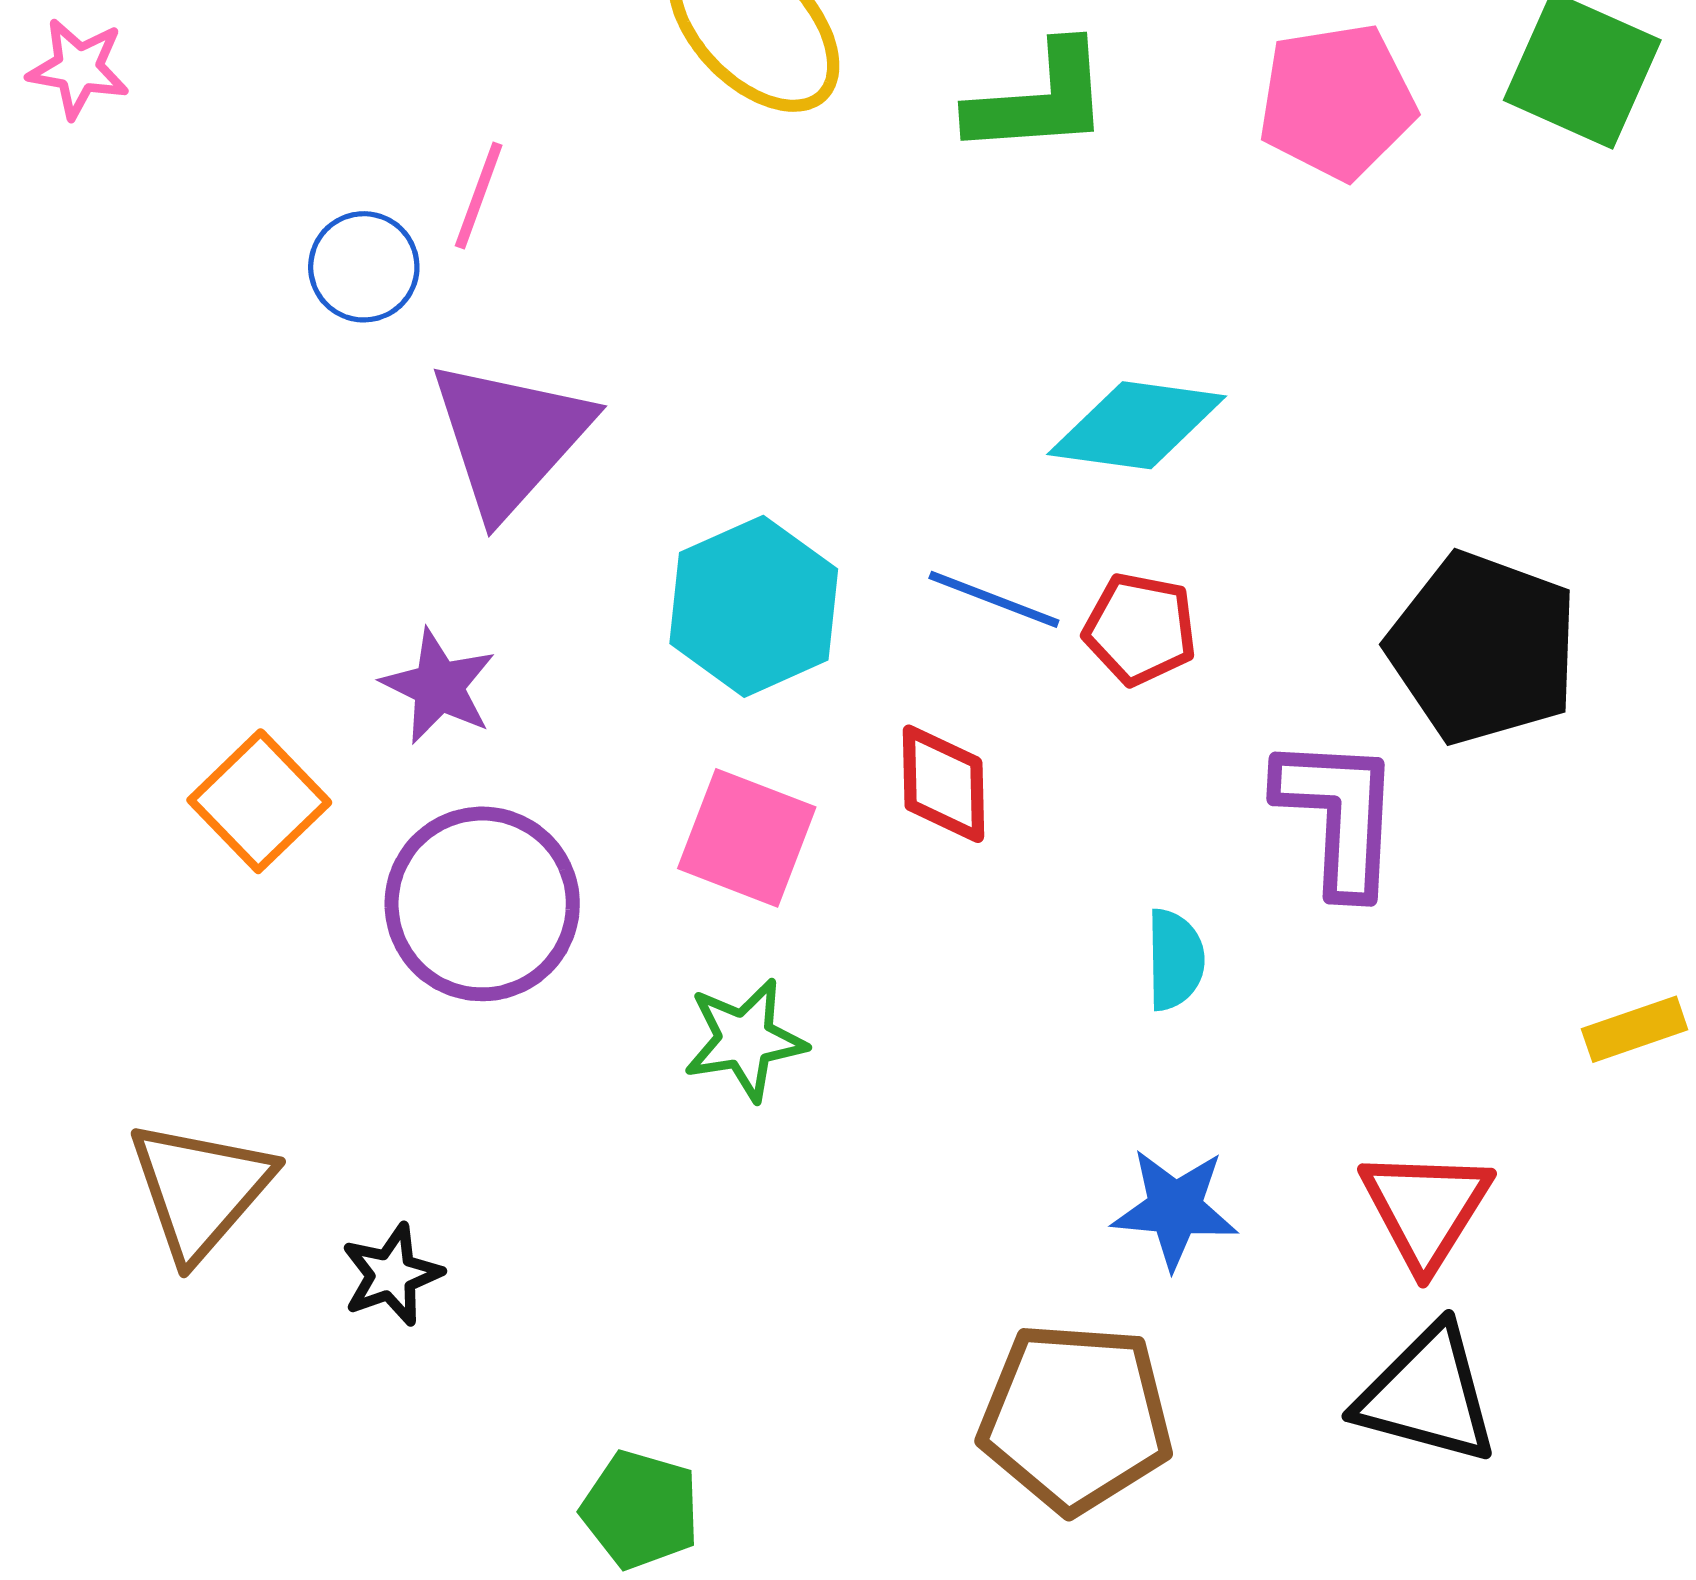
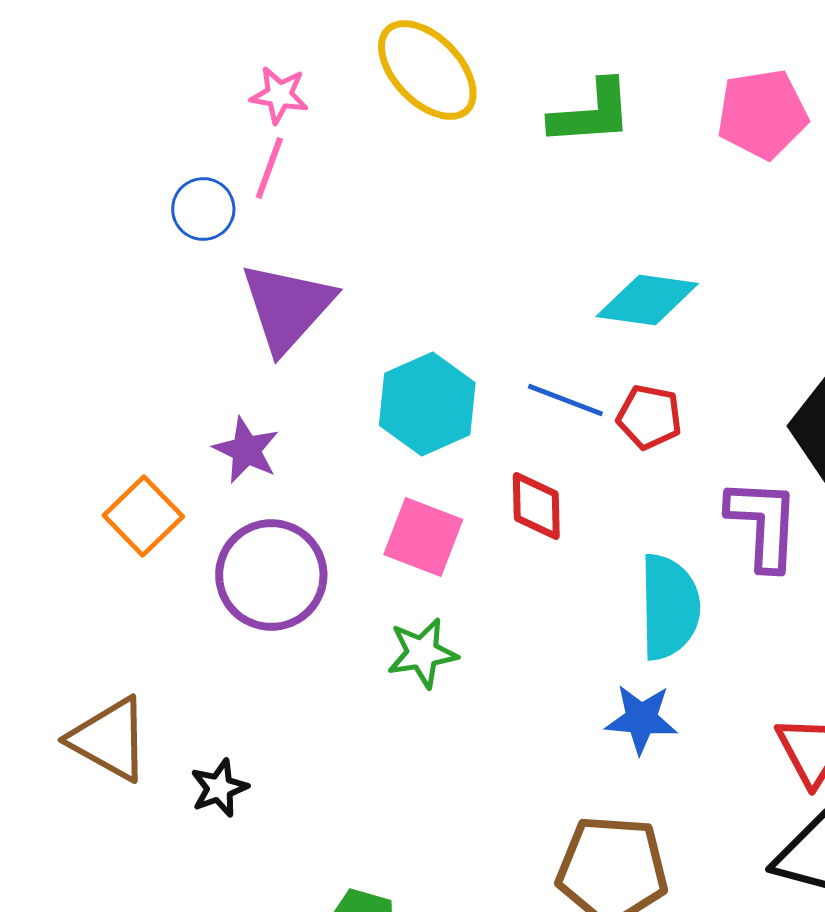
pink star: (78, 68) -> (279, 95), moved
cyan semicircle: (1175, 960) -> (669, 607), size x1.8
brown triangle: (200, 1189) -> (109, 739), turned -42
blue star: (1175, 1209) -> (641, 719), moved

